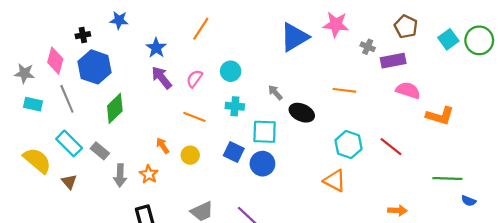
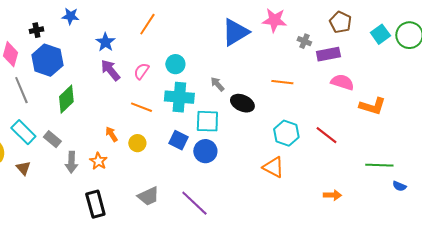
cyan cross: (235, 106) -> (179, 97), size x1.6

